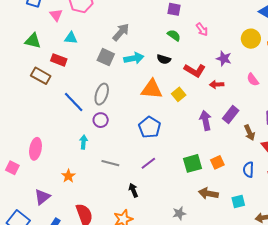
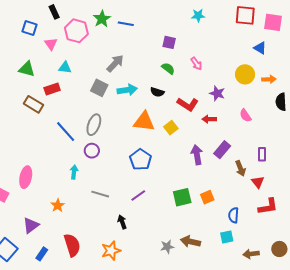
red rectangle: (59, 60) -> (52, 89), turned -42
blue semicircle: (248, 170) -> (234, 215), moved
brown arrow: (208, 193) -> (190, 242), moved

